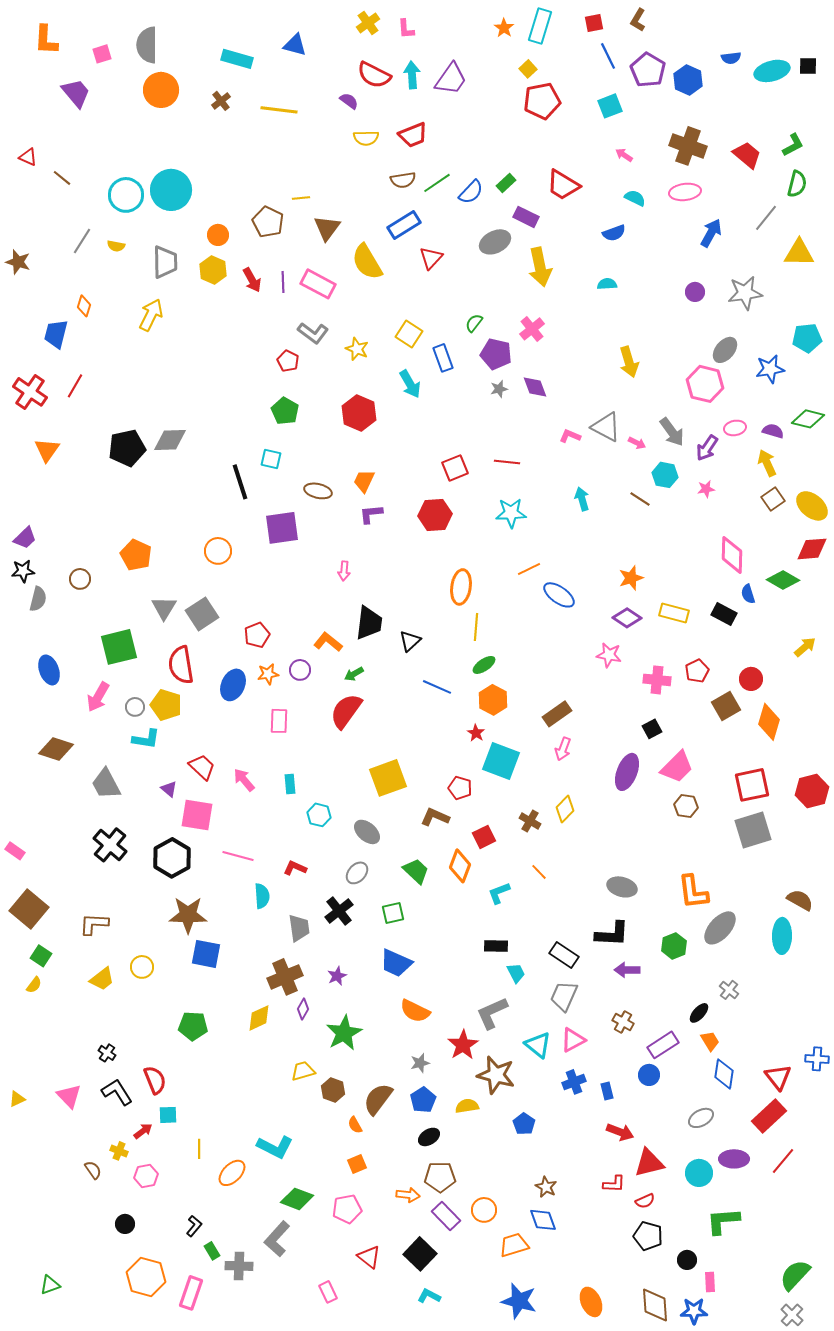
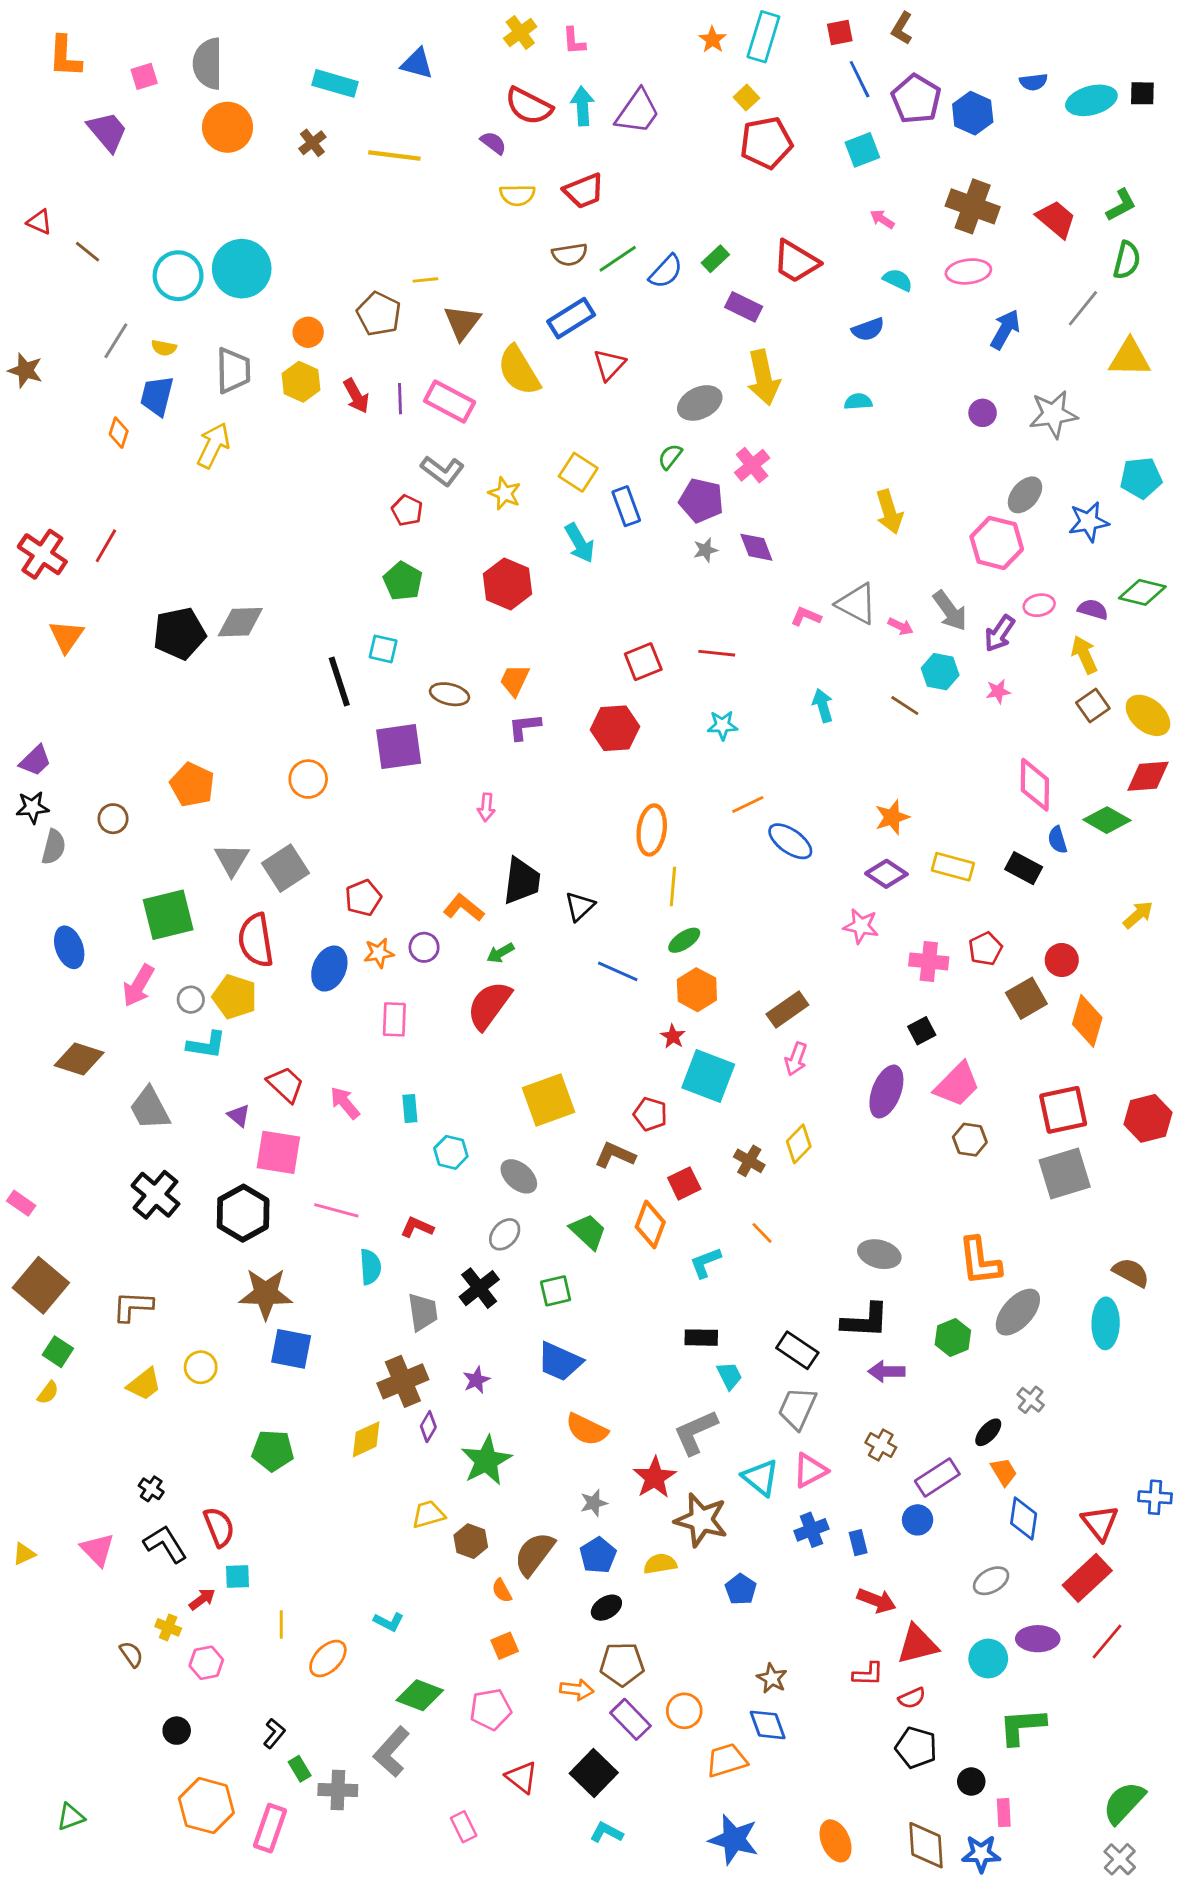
gray ellipse: (495, 242) -> (700, 403), moved
blue trapezoid: (56, 334) -> (157, 396), moved
cyan star: (511, 513) -> (722, 725), size x0.7
cyan L-shape: (275, 1147) -> (389, 1622), size x0.6

